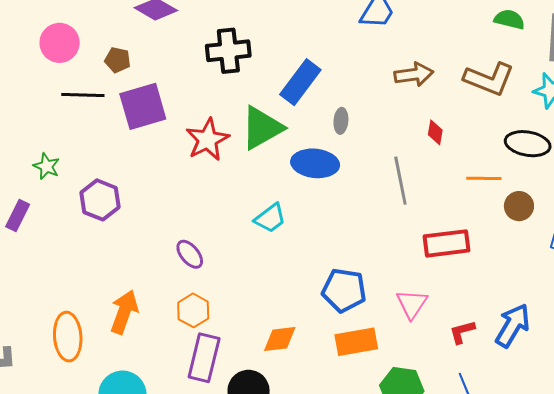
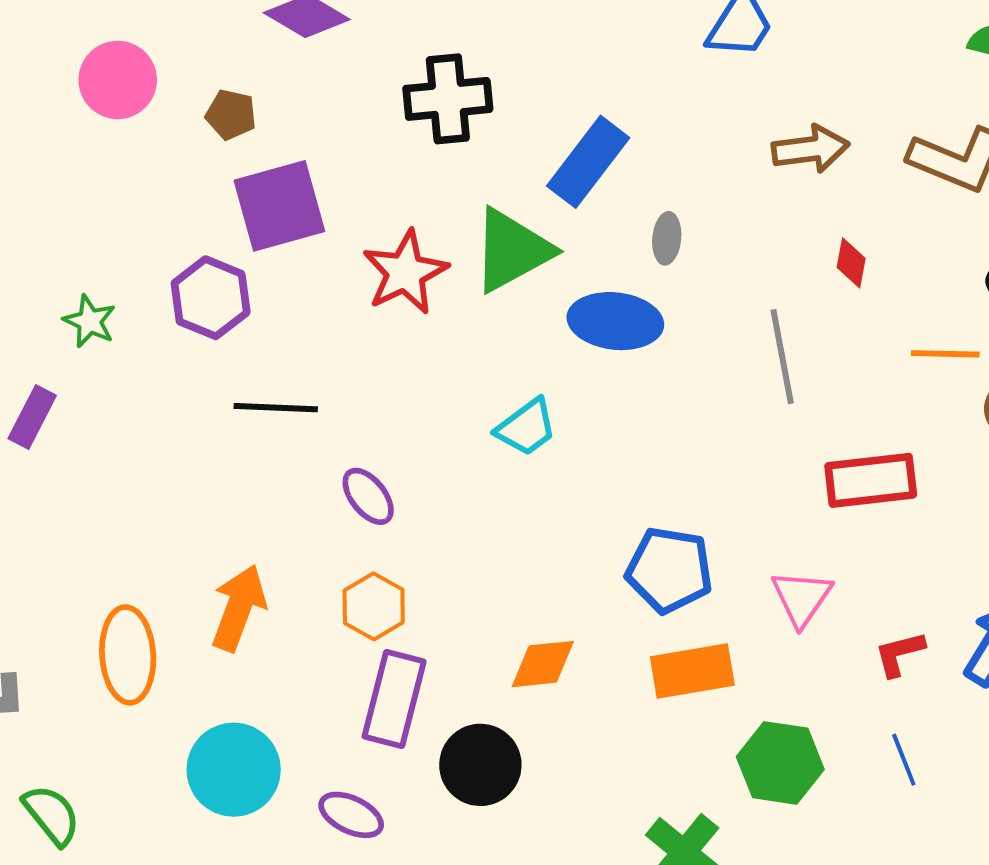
black line: (83, 95) -> (276, 408), moved
purple hexagon: (100, 200) -> (211, 298), moved

